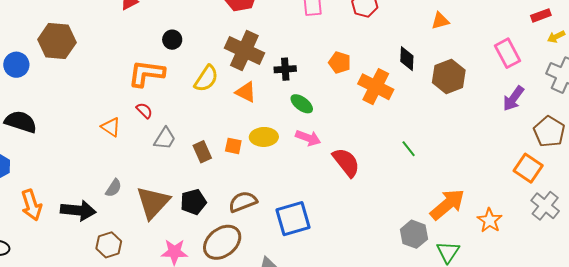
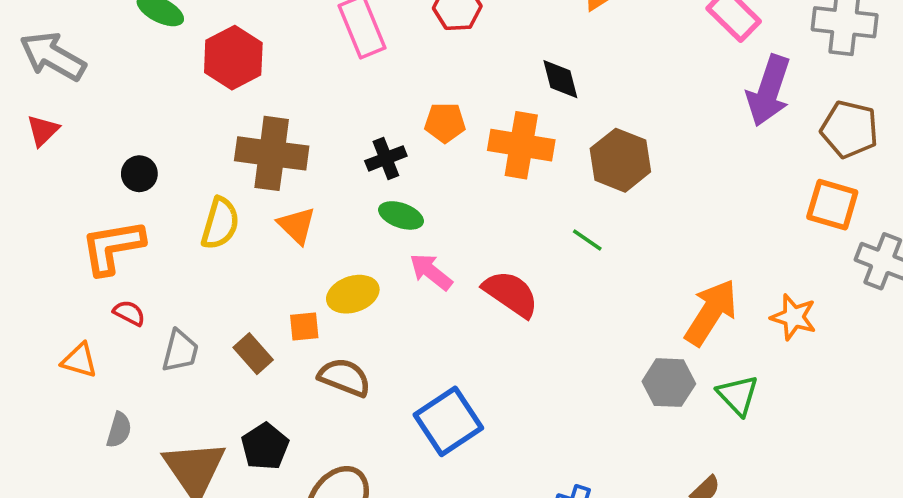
black cross: (285, 69) -> (386, 158), moved
brown hexagon: (449, 76) -> (620, 160), moved
orange triangle: (246, 92) -> (297, 225), turned 35
purple arrow: (513, 98) -> (769, 91), size x1.4
pink arrow: (308, 138) -> (431, 272), turned -145
green line: (409, 149) -> (587, 240), moved
gray semicircle: (114, 188) -> (119, 430), moved
brown semicircle: (243, 202) -> (344, 377), moved, turned 60

